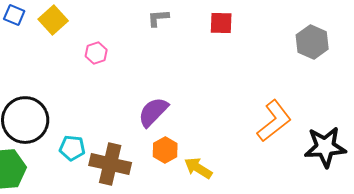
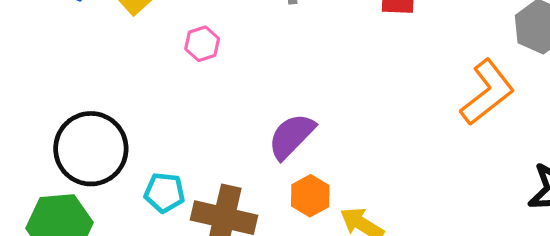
orange L-shape: (274, 121) -> (487, 92), moved

